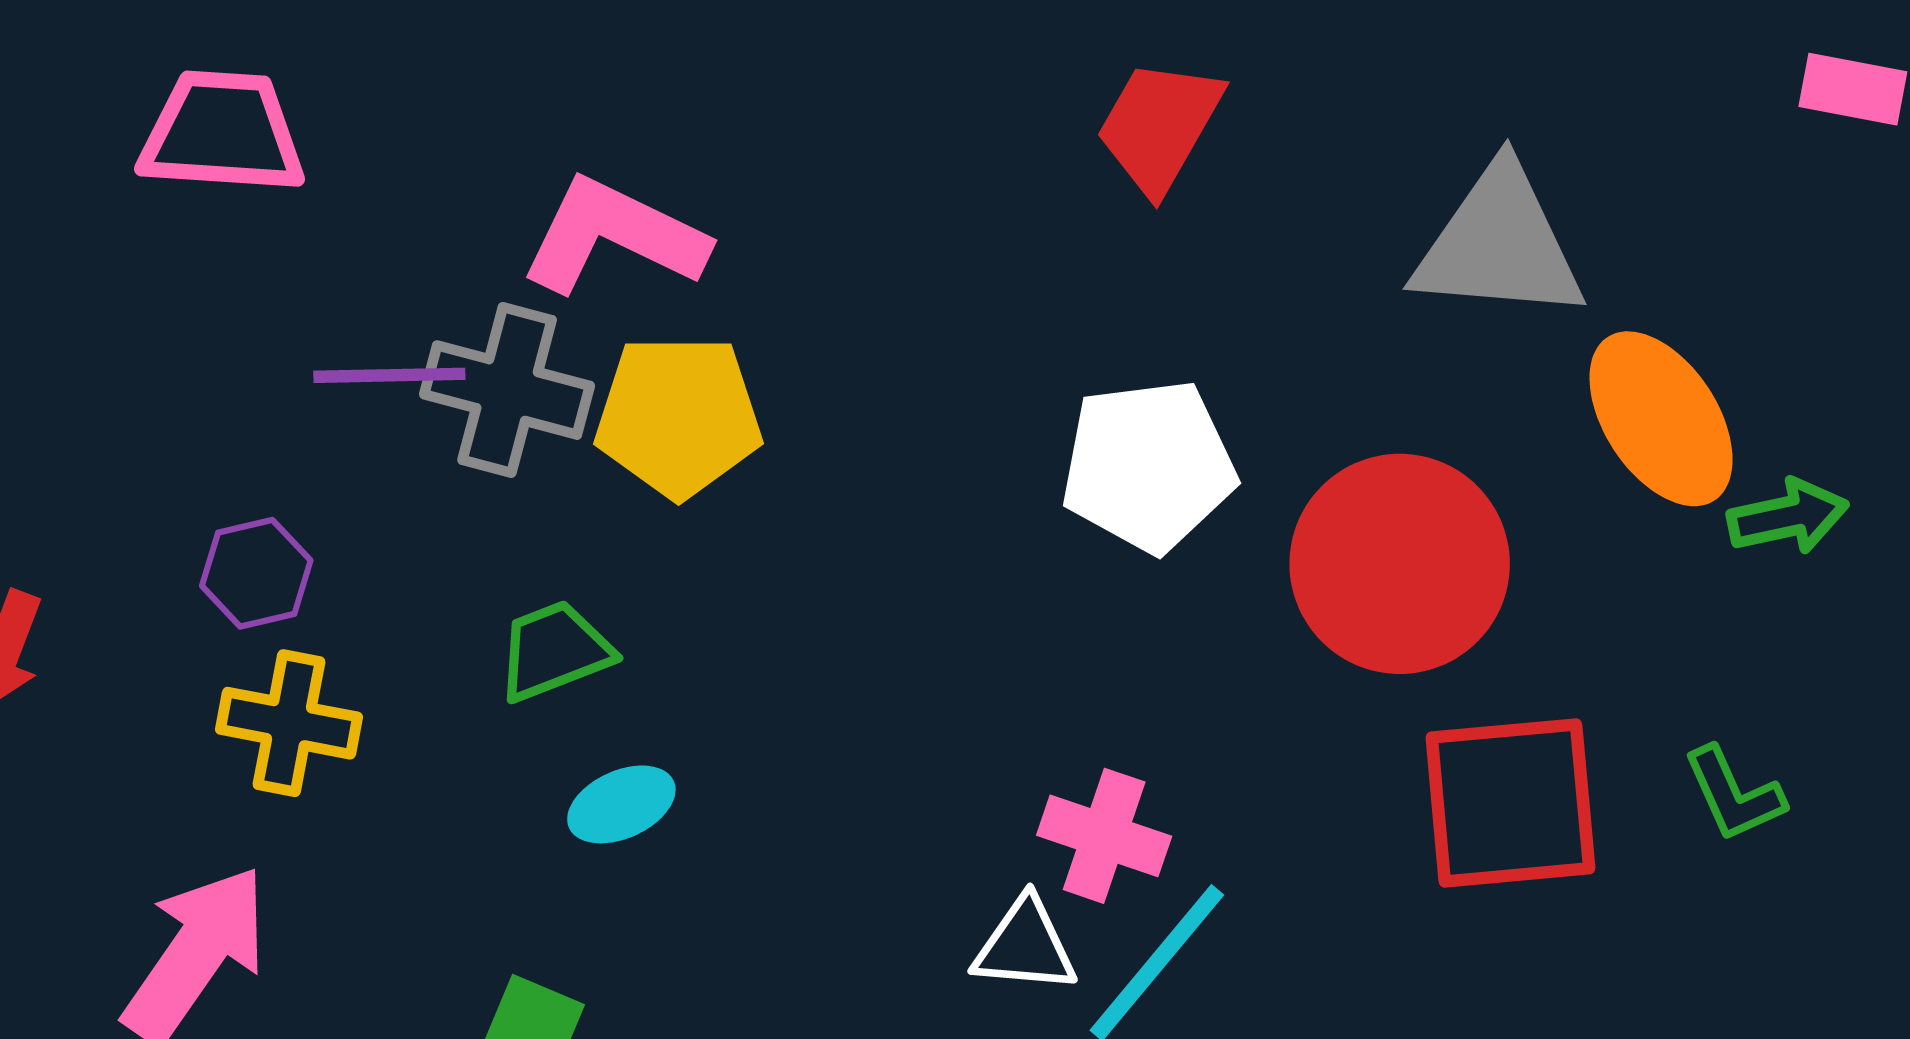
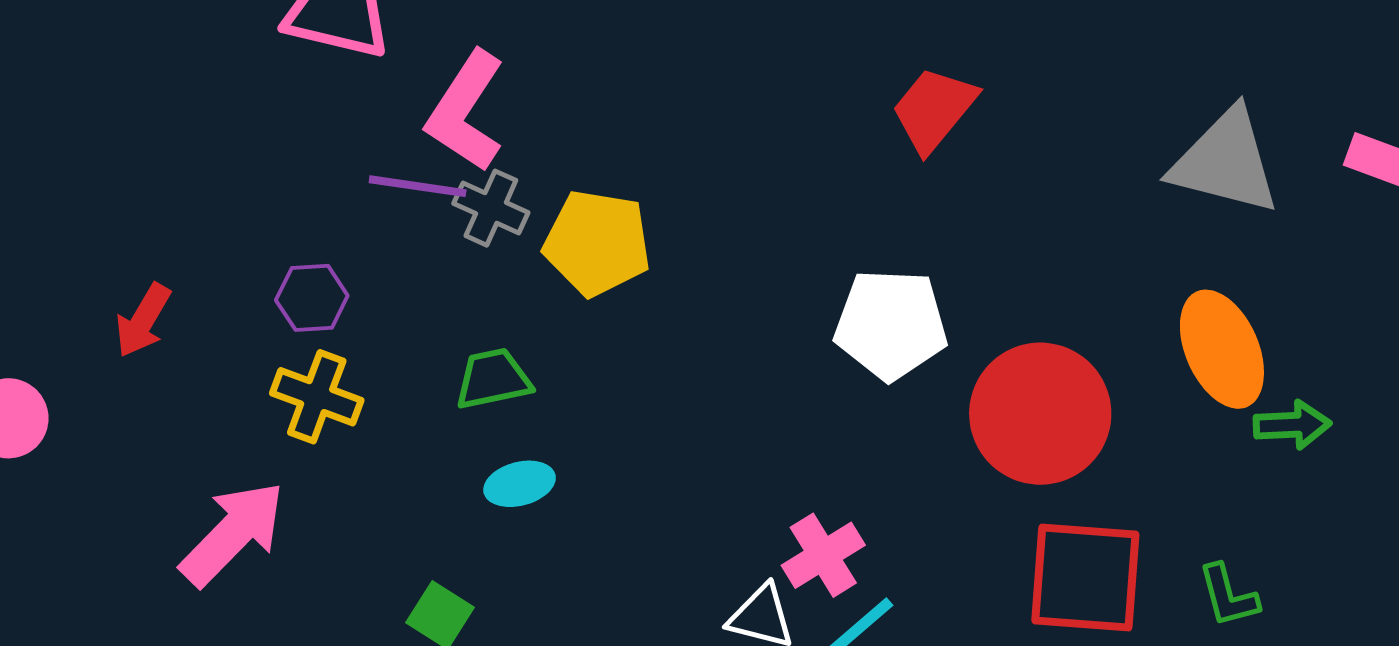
pink L-shape: (614, 236) -> (466, 111), moved, turned -92
gray triangle: (1499, 244) -> (1225, 162), moved
gray cross: (507, 390) -> (491, 208), size x0.7
pink cross: (1104, 836) -> (823, 555), turned 30

